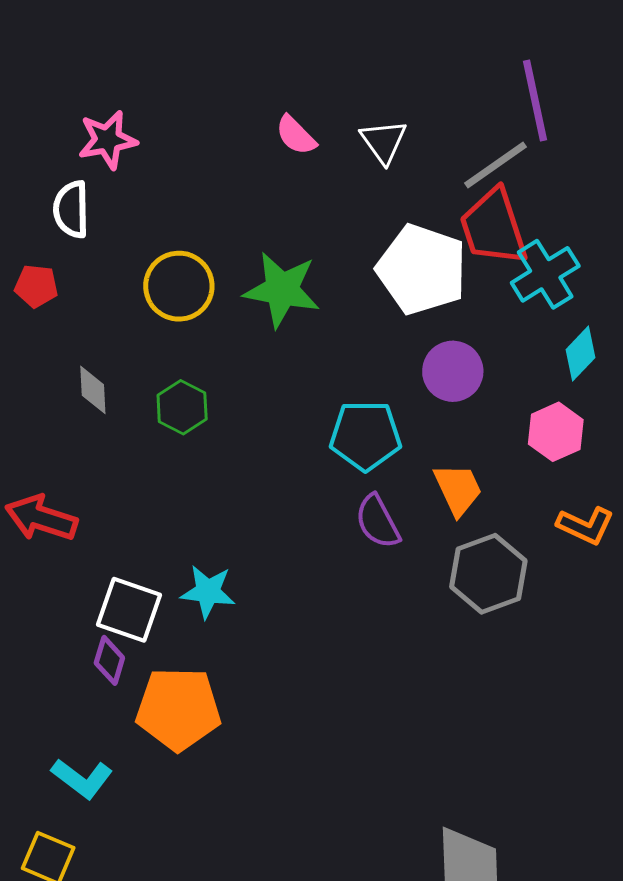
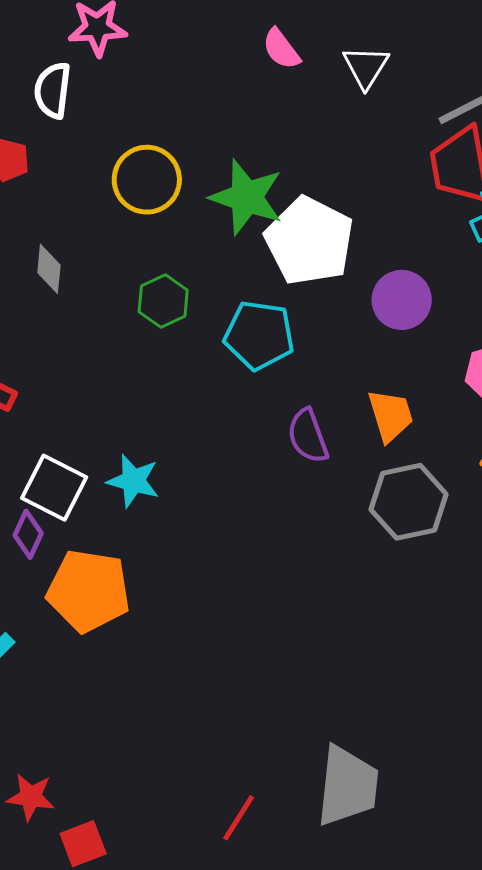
white pentagon: (422, 269) -> (309, 241), moved
green hexagon: (182, 407) -> (163, 301), moved
cyan pentagon: (365, 435) -> (259, 335), moved

